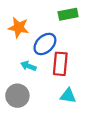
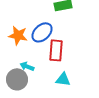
orange star: (19, 27) -> (18, 35), moved
cyan arrow: (28, 66) -> (27, 66), moved

